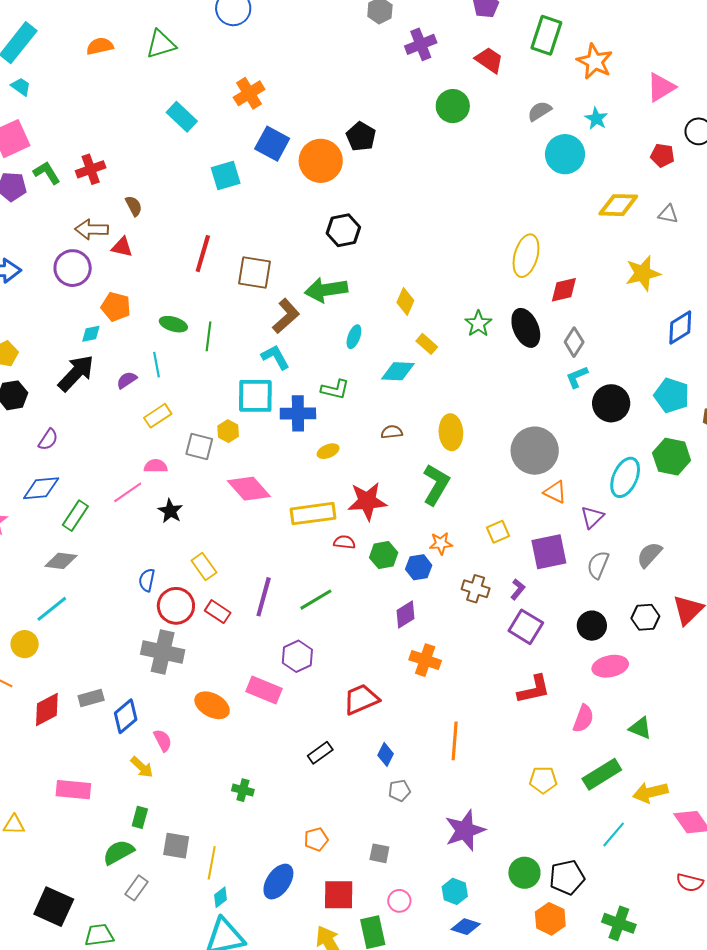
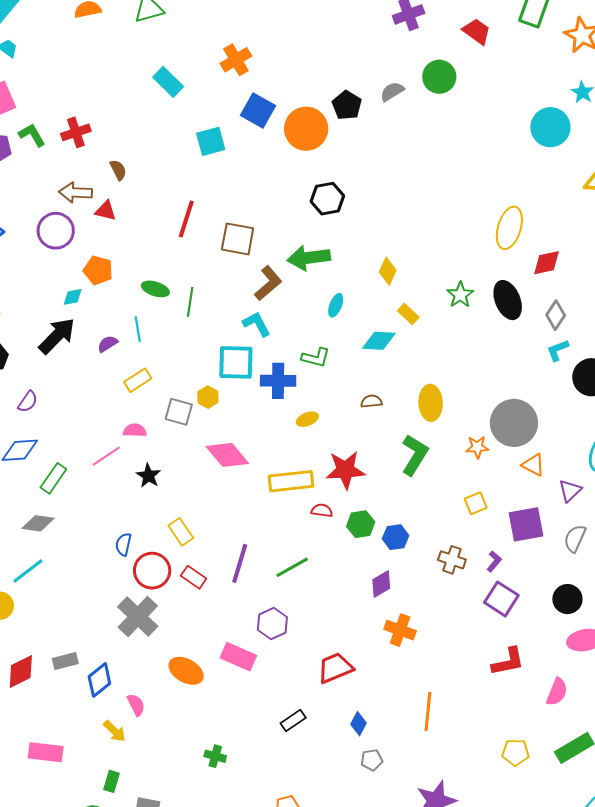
gray semicircle: (539, 111) -> (392, 92), moved
orange star: (441, 543) -> (477, 447), moved
gray cross: (163, 652) -> (138, 617), turned 30

